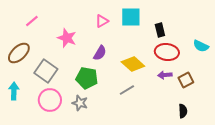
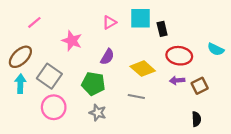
black rectangle: (160, 30) -> (162, 29), moved
gray line: (127, 90) -> (136, 97), turned 42
cyan arrow: (14, 91) -> (20, 84), moved
gray star: (80, 103) -> (98, 113), moved

